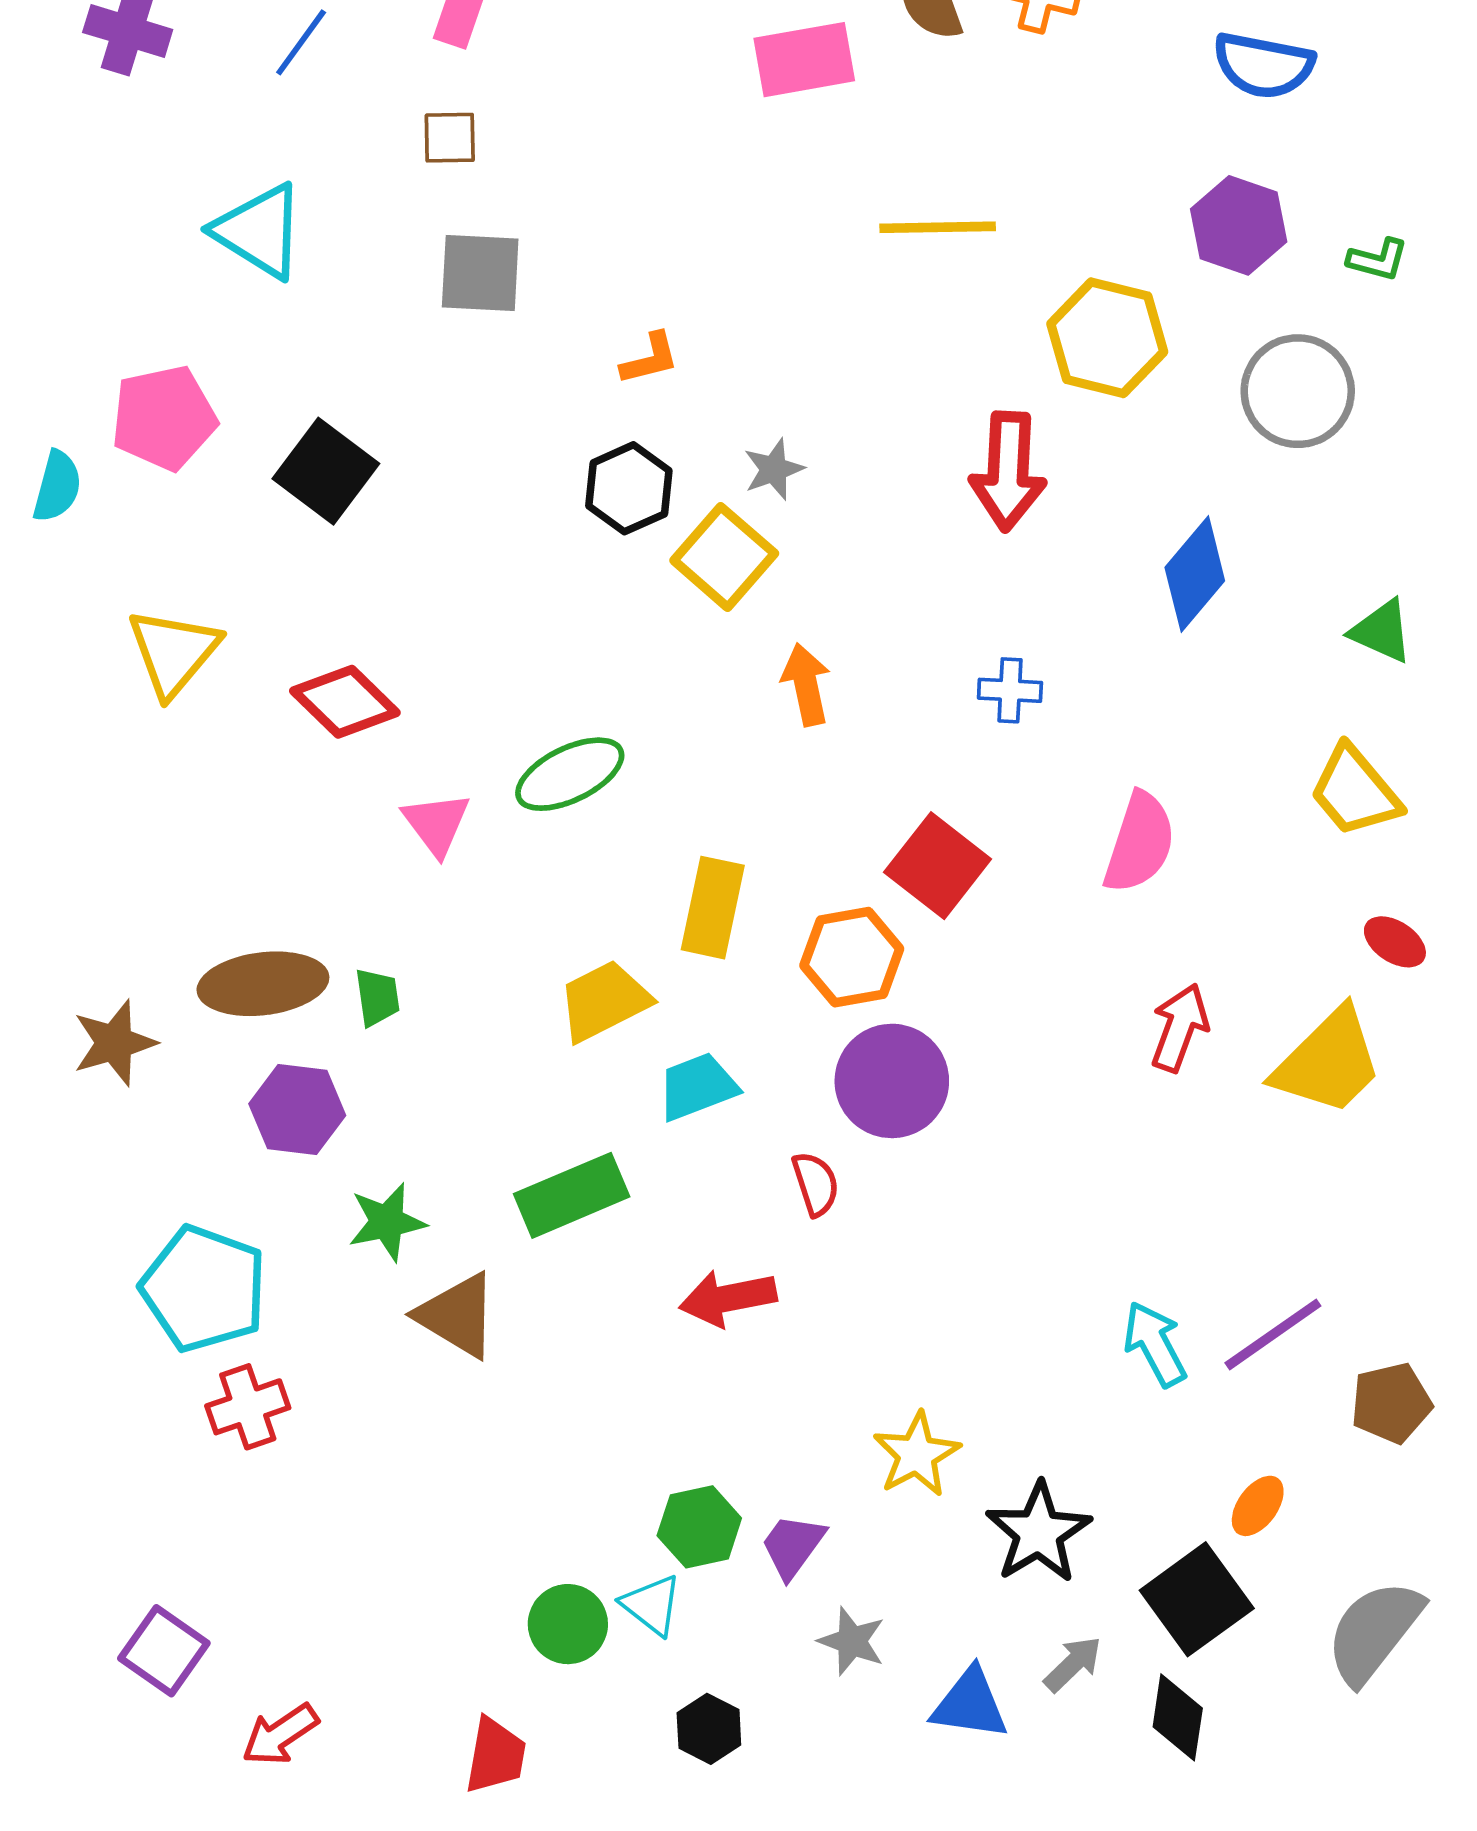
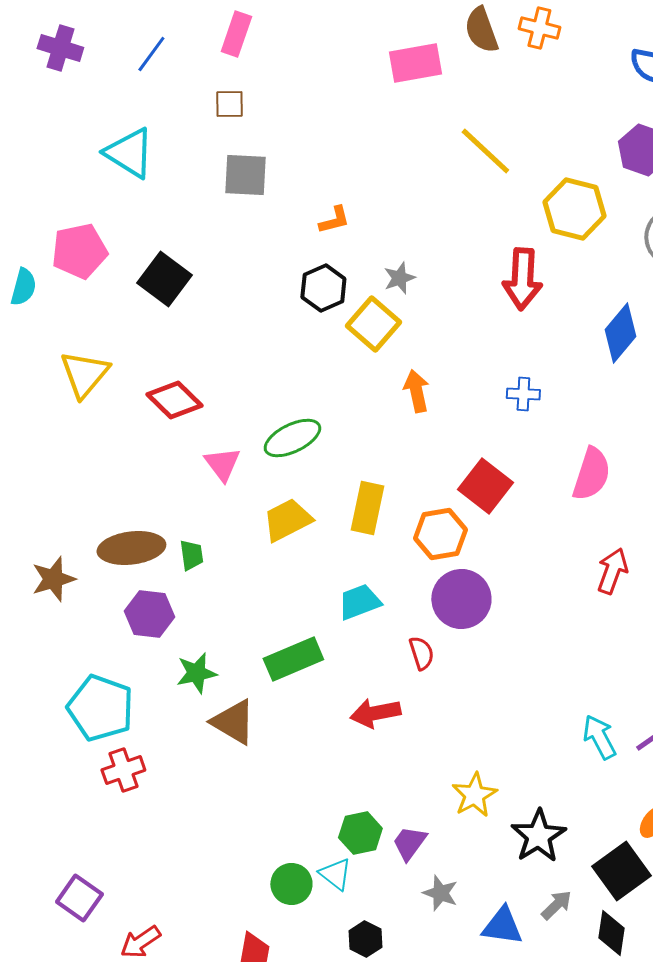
yellow line: (938, 227) -> (485, 151), turned 44
yellow trapezoid: (604, 1001) -> (287, 520), moved

